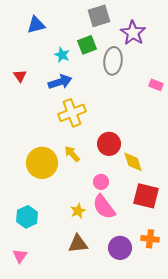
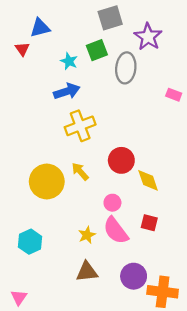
red triangle: (20, 76) -> (22, 49), moved
red square: (146, 196) -> (149, 223), moved, size x0.6
orange cross: (150, 239) -> (163, 292), moved, size x1.5
pink triangle: (20, 256) -> (19, 297), moved

